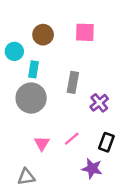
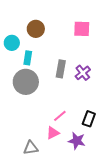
pink square: (85, 32) -> (82, 29), moved
purple cross: (99, 103) -> (83, 73), moved
pink triangle: (42, 143) -> (53, 133), moved, turned 32
gray triangle: (26, 177) -> (31, 148), moved

